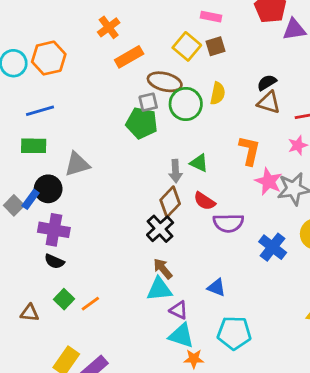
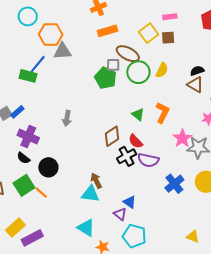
pink rectangle: (211, 17) -> (170, 17), turned -32
orange hexagon: (49, 58) -> (51, 35), moved
blue line: (40, 111) -> (38, 64), moved, turned -48
orange L-shape: (249, 150) -> (162, 113), moved
gray triangle: (77, 164) -> (63, 51), moved
gray arrow: (176, 171) -> (67, 118), moved
black circle: (48, 189) -> (48, 167), moved
black cross: (160, 229) -> (127, 156), moved
green square: (64, 299) -> (24, 185), size x1.5
orange line: (90, 304) -> (41, 193), turned 64
purple triangle: (179, 310) -> (120, 214), moved
cyan triangle: (181, 336) -> (86, 228), moved

